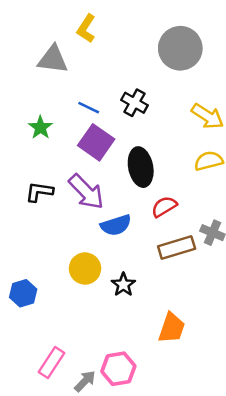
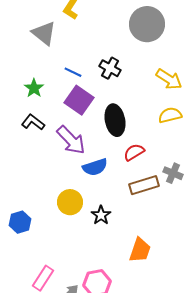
gray triangle: (53, 59) -> (44, 33), turned 32
black L-shape: (39, 192) -> (33, 122), moved, turned 30

